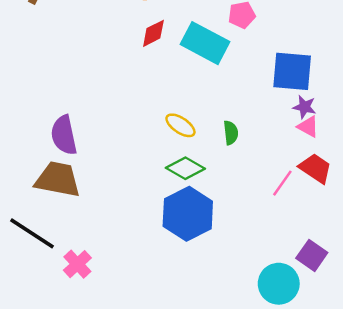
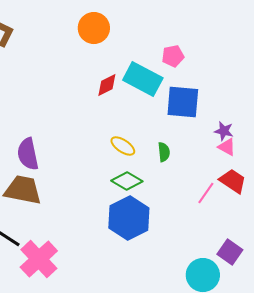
red diamond: (153, 33) -> (107, 85), moved
blue square: (292, 71) -> (183, 102), moved
pink cross: (77, 264) -> (39, 259), size x1.6

